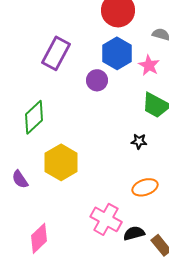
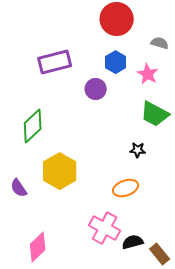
purple rectangle: (56, 53) -> (55, 62), turned 48
blue hexagon: (117, 53) -> (116, 62), size x0.7
orange ellipse: (145, 187) -> (126, 188), moved

